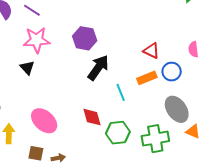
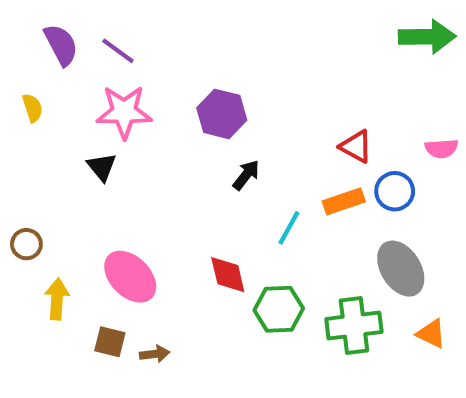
pink semicircle: (193, 49) -> (441, 149), turned -91
black arrow: (98, 68) -> (246, 175), size x0.6
cyan line: (121, 92) -> (289, 228), turned 48
orange triangle: (193, 131) -> (431, 334), moved

